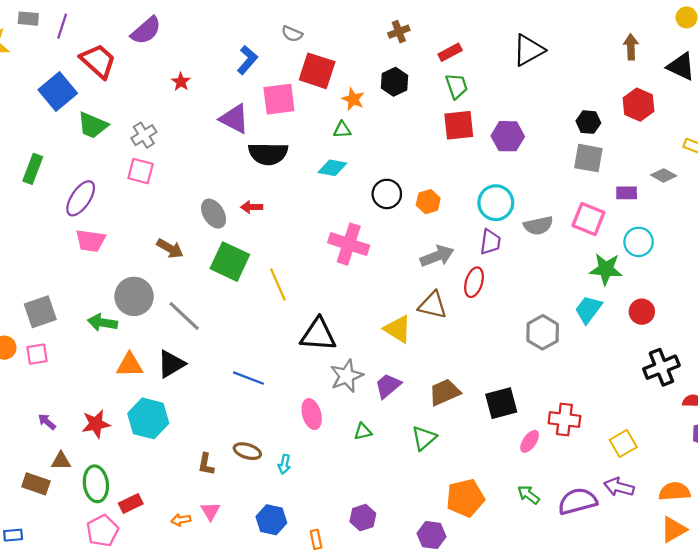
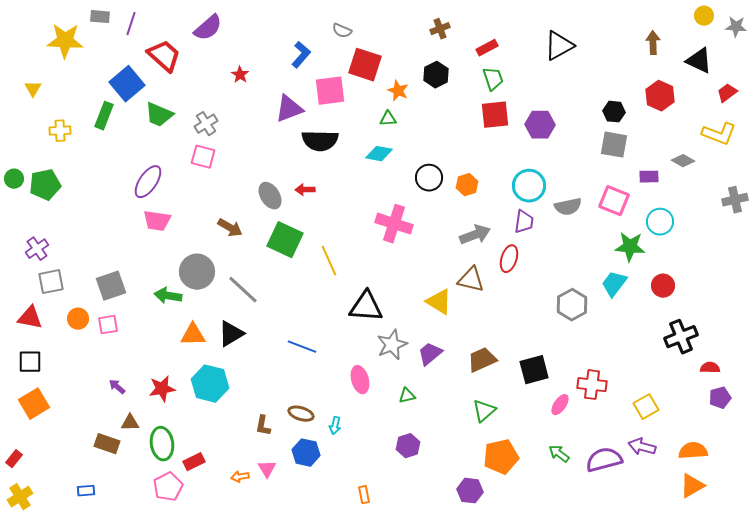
purple triangle: (234, 119) -> (289, 109), turned -48
green rectangle: (33, 169) -> (104, 116), moved
green triangle: (424, 438) -> (484, 411), moved
purple hexagon: (363, 518) -> (408, 446), moved
blue hexagon: (271, 520) -> (306, 453), moved

